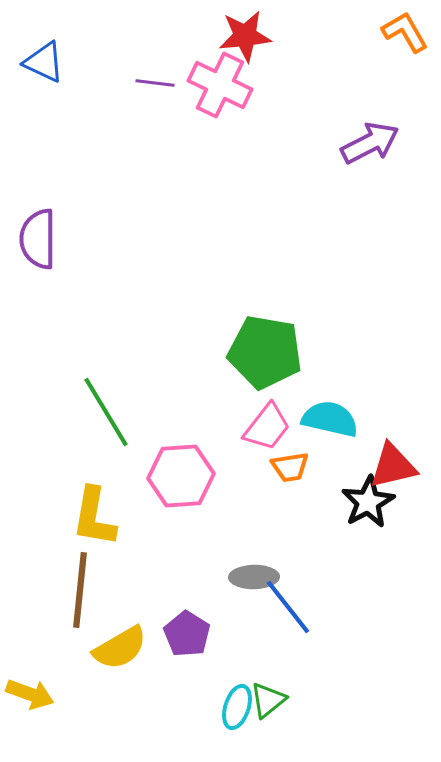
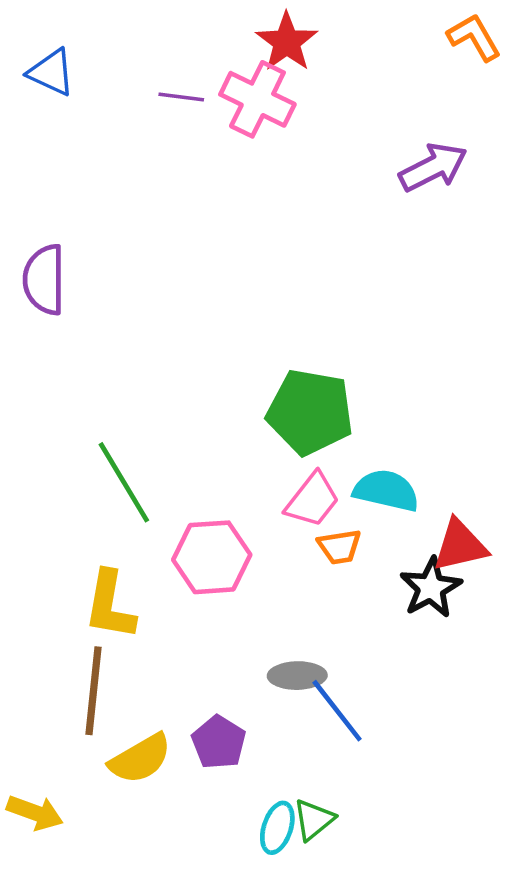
red star: (245, 36) -> (287, 42), turned -30

